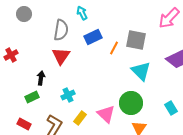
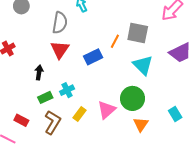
blue rectangle: (93, 37) -> (93, 57), moved
green rectangle: (32, 97) -> (45, 97), moved
cyan rectangle: (171, 108) -> (175, 114), moved
pink triangle: (106, 114) -> (107, 110), turned 36

